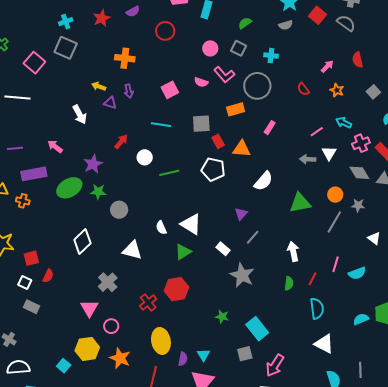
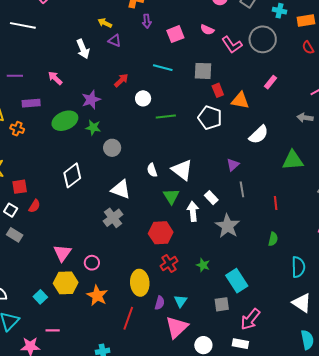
pink L-shape: (224, 75) -> (232, 45), moved
purple arrow: (129, 91) -> (147, 21), moved
orange rectangle: (236, 109) -> (306, 21), moved
purple rectangle: (34, 174) -> (31, 103), size x0.7
gray line: (253, 237) -> (242, 189), turned -56
white arrow: (293, 251) -> (193, 211), moved
green triangle: (183, 252) -> (171, 196), turned -36
red line: (312, 279) -> (276, 203), moved, turned -40
gray cross: (108, 282) -> (113, 218), moved
red cross: (148, 302) -> (169, 263), moved
pink triangle: (89, 308) -> (62, 253), moved

